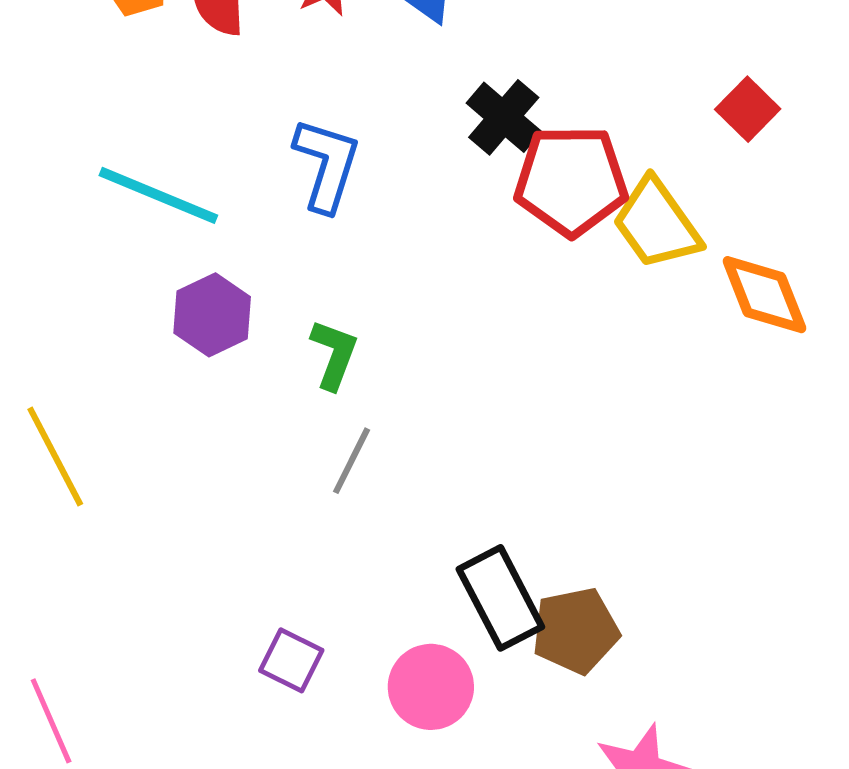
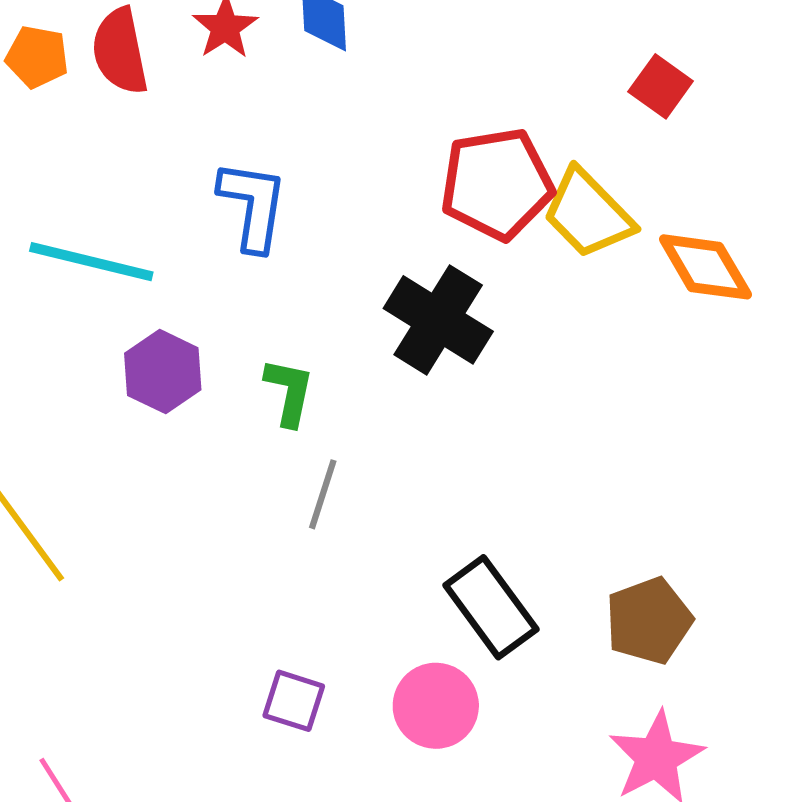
black cross: (504, 117) -> (438, 320), moved, size x1.4
brown pentagon: (576, 631) -> (649, 621), moved

